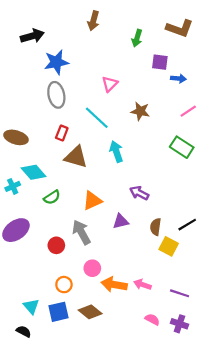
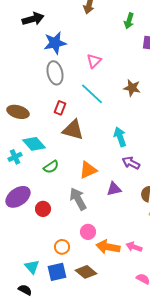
pink triangle: (110, 84) -> (94, 61), moved
cyan arrow: (116, 152) -> (120, 137), moved
red circle: (56, 245) -> (43, 209), moved

